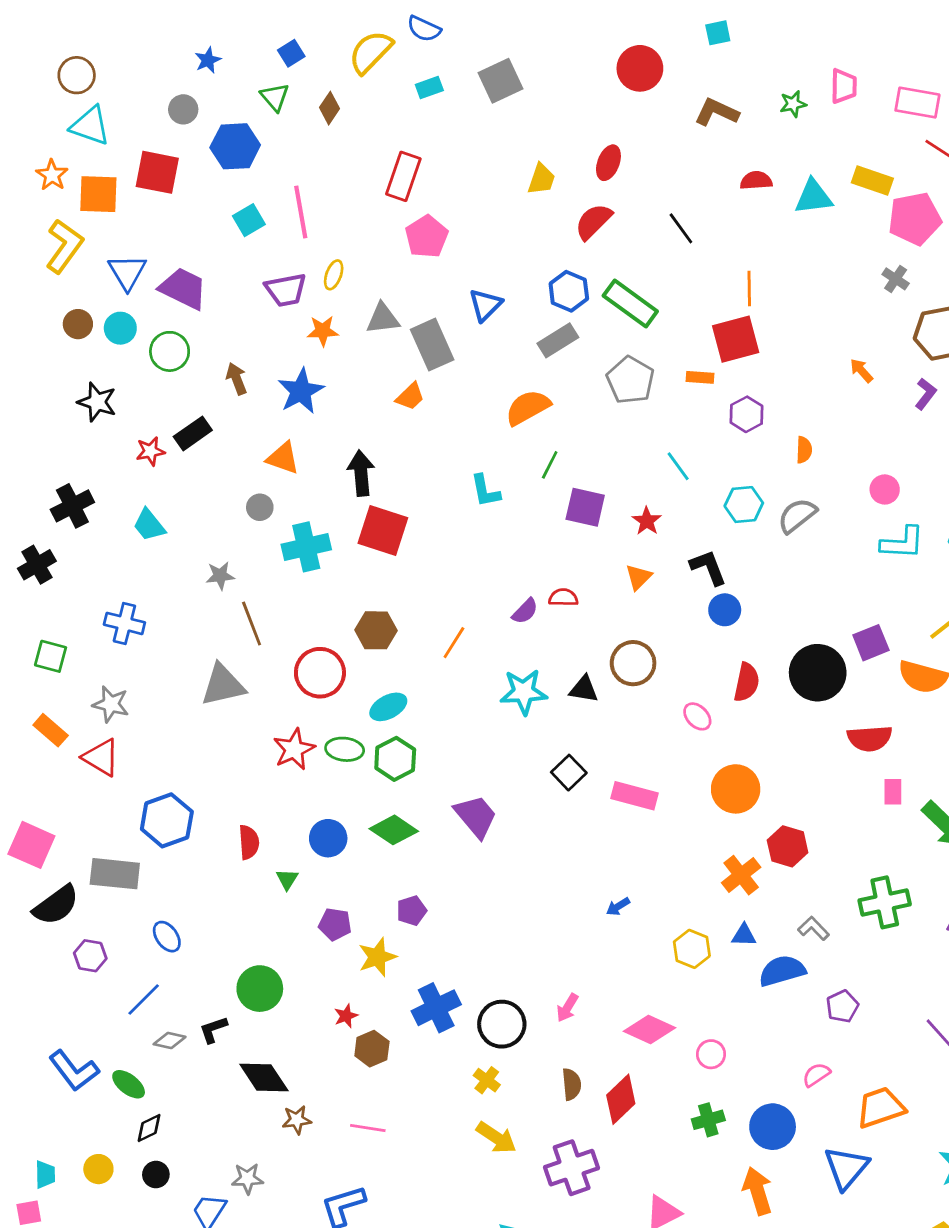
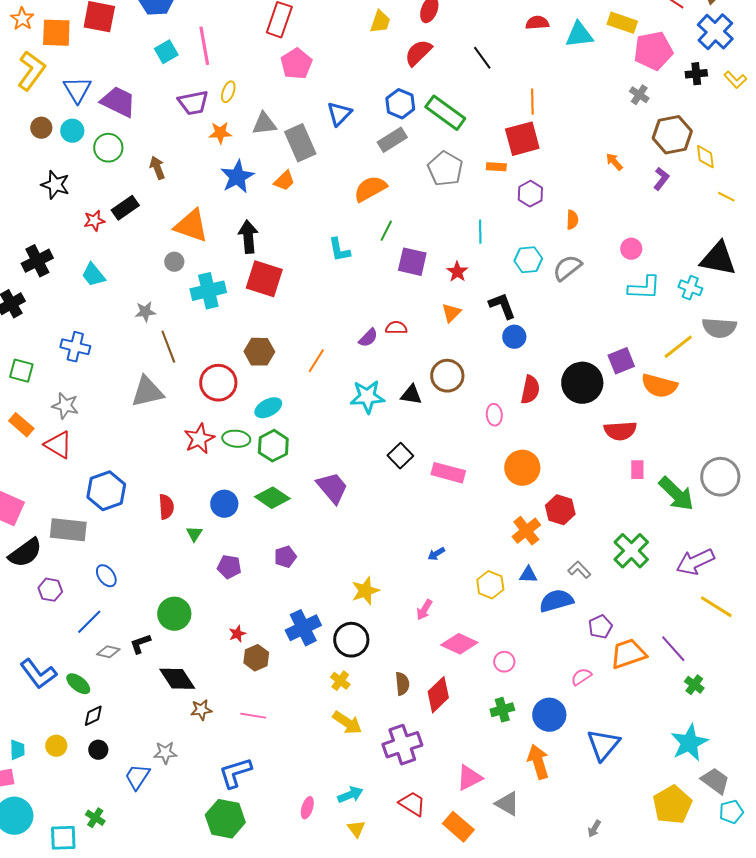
blue star: (301, 391) -> (237, 177), moved
orange triangle: (283, 458) -> (191, 226), size x1.4
cyan line: (678, 466) -> (480, 232), turned 35
pink ellipse: (697, 716) -> (494, 415), turned 40
green cross: (885, 902) -> (631, 551), turned -33
yellow star: (377, 957) -> (365, 591), moved
pink arrow: (567, 1008) -> (424, 610), moved
orange trapezoid: (881, 1108) -> (628, 654), moved

